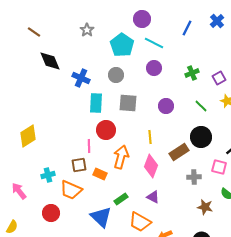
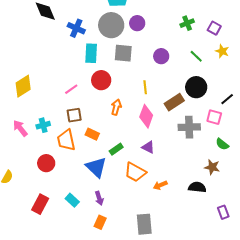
purple circle: (154, 68) -> (137, 23), moved
gray circle: (116, 75) -> (111, 25), size x1.6
purple square: (219, 78) -> (214, 28), turned -32
pink line: (89, 146) -> (71, 89), moved, turned 56
orange arrow: (121, 157) -> (116, 107), size x0.7
orange rectangle: (100, 174) -> (92, 134), moved
gray cross: (194, 177) -> (189, 127), size x1.5
orange trapezoid: (71, 190) -> (66, 140), turned 55
pink arrow: (19, 191) -> (20, 128), moved
brown star: (205, 207) -> (212, 167), moved

